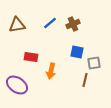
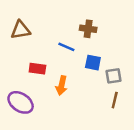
blue line: (50, 23) -> (66, 47), moved, turned 64
brown cross: (73, 24) -> (88, 29), turned 32
brown line: (85, 80) -> (115, 100), moved

